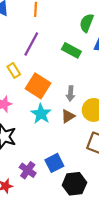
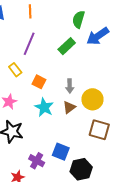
green rectangle: (71, 50) -> (67, 46), turned -66
orange square: (38, 86) -> (39, 82), size x0.6
blue square: (54, 163) -> (61, 152), turned -36

